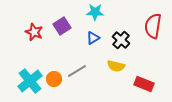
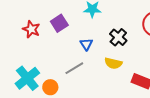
blue triangle: (93, 38) -> (86, 44), moved, turned -32
orange circle: (54, 79) -> (50, 87), moved

